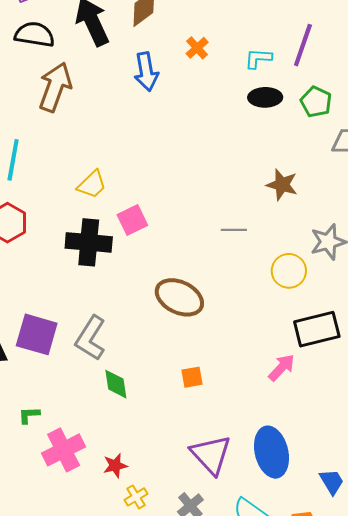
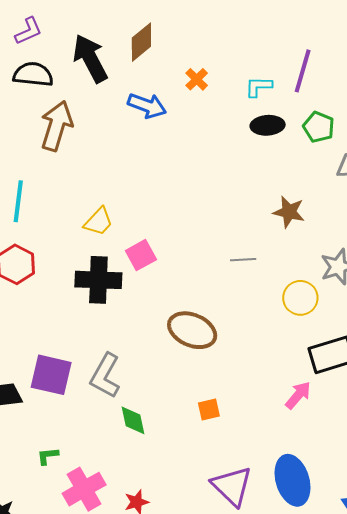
blue arrow: (146, 72) -> (147, 106), turned -57

